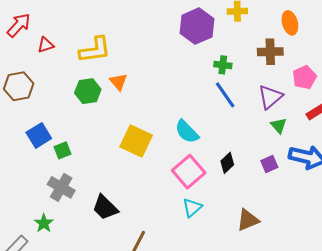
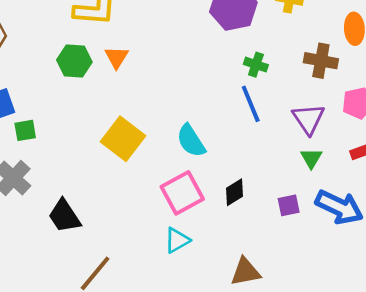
purple triangle: (270, 97) -> (308, 119), turned -36

